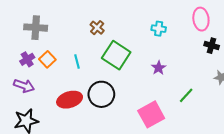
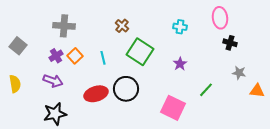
pink square: (151, 114) -> (173, 108), turned -35

